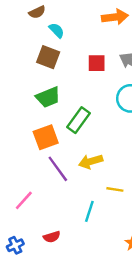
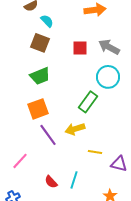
green rectangle: (78, 120) -> (88, 102), moved
cyan line: (89, 211) -> (74, 180), moved
red semicircle: (52, 237) -> (51, 182), moved, turned 64

